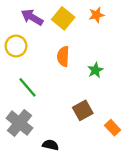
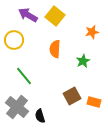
orange star: (97, 15) -> (92, 32), moved
orange rectangle: (113, 128) -> (94, 102), moved, turned -32
black semicircle: (50, 145) -> (40, 116), moved, turned -120

